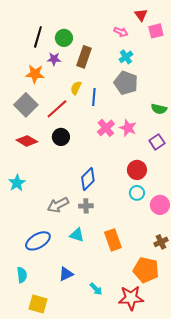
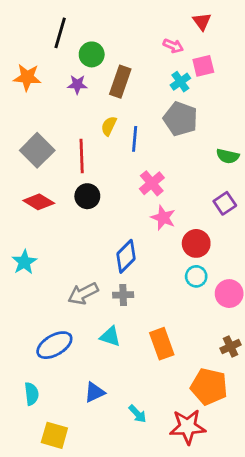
pink square: (156, 31) -> (203, 66), moved
black line: (38, 37) -> (60, 33), moved
orange star: (35, 74) -> (27, 77), moved
red line: (57, 109) -> (82, 156), turned -50
pink star: (128, 128) -> (163, 218), moved

